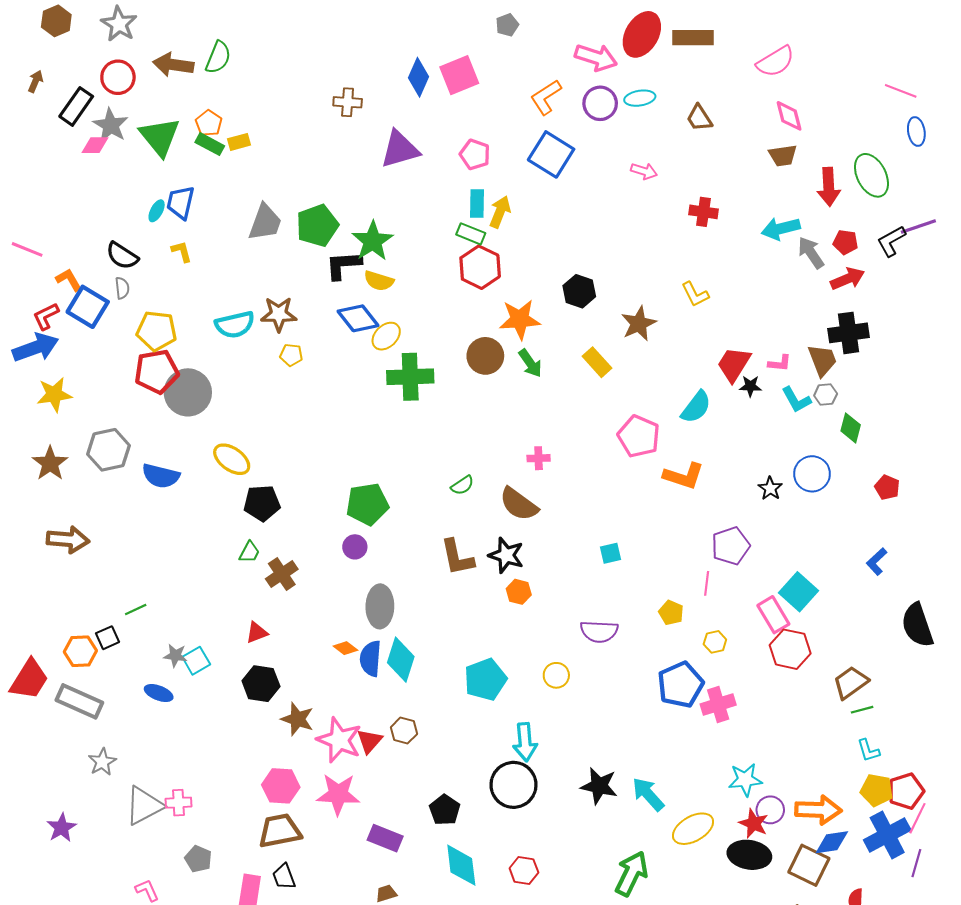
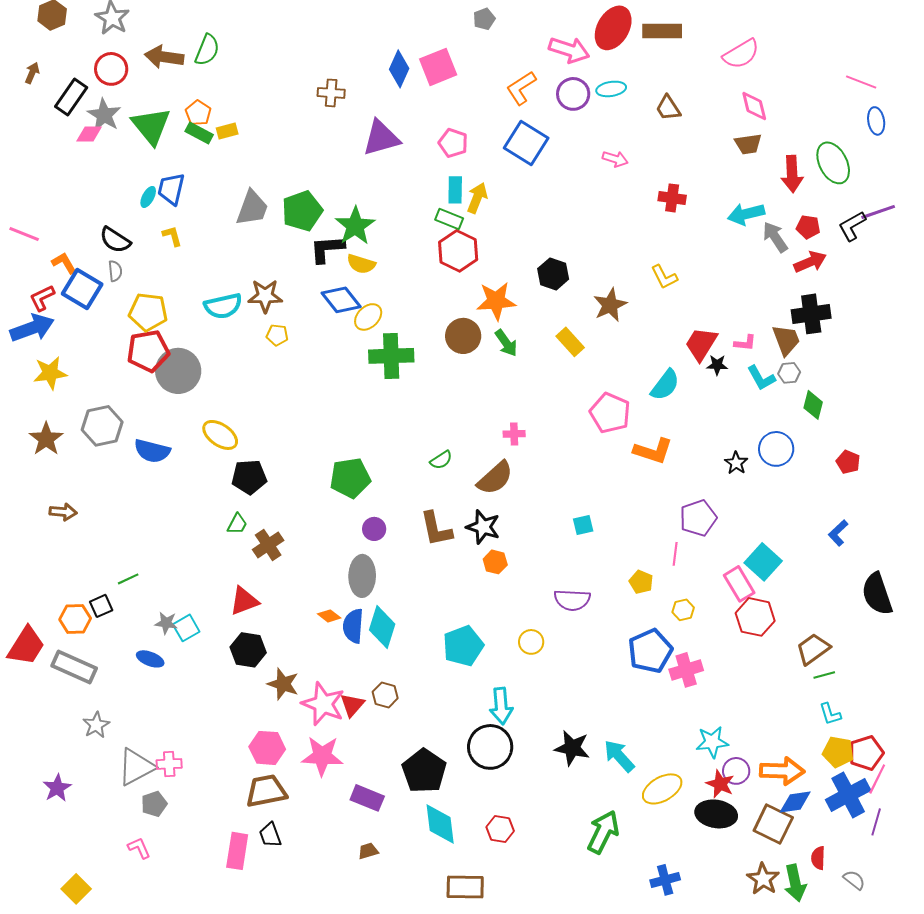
brown semicircle: (519, 504) -> (495, 478), turned -78
brown arrow: (68, 540) -> (63, 512), size x0.7
purple circle: (355, 547) -> (374, 529), moved
red triangle: (257, 632) -> (244, 601), size x1.4
black pentagon: (445, 810) -> (424, 771), size x1.5
gray pentagon: (198, 859) -> (154, 804), moved, turned 30

